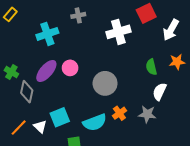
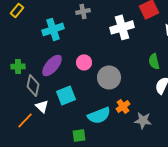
pink circle: (70, 68) -> (84, 62), moved
green cross: (11, 72) -> (18, 66), turned -32
gray star: (147, 114) -> (143, 120), moved
cyan square: (60, 117) -> (66, 95), moved
white triangle: (40, 127) -> (42, 106), moved

